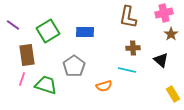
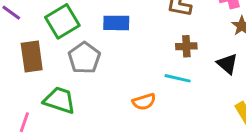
gray pentagon: (74, 66) -> (84, 58), moved
pink line: (22, 79) -> (24, 122), moved

